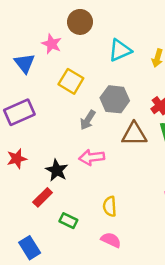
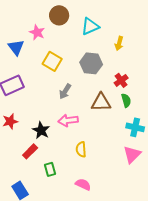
cyan triangle: (120, 50) -> (90, 26), moved
gray hexagon: (115, 99) -> (91, 63), moved
yellow semicircle: (110, 206) -> (81, 149), moved
green rectangle: (68, 221) -> (50, 169), turned 48

